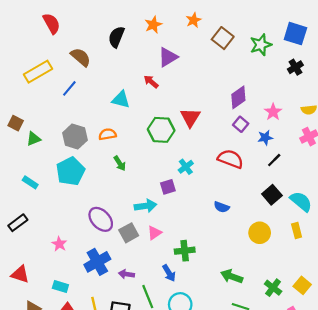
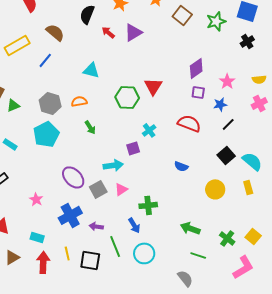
red arrow: (151, 82) -> (108, 32), moved
purple square: (241, 124) -> (198, 92), turned -32

